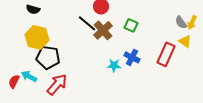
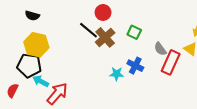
gray semicircle: (181, 22) -> (160, 49), moved
black pentagon: (48, 57) -> (29, 66), moved
cyan arrow: (29, 76) -> (41, 81), moved

